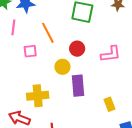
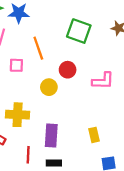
purple rectangle: (78, 86) -> (51, 135), moved

